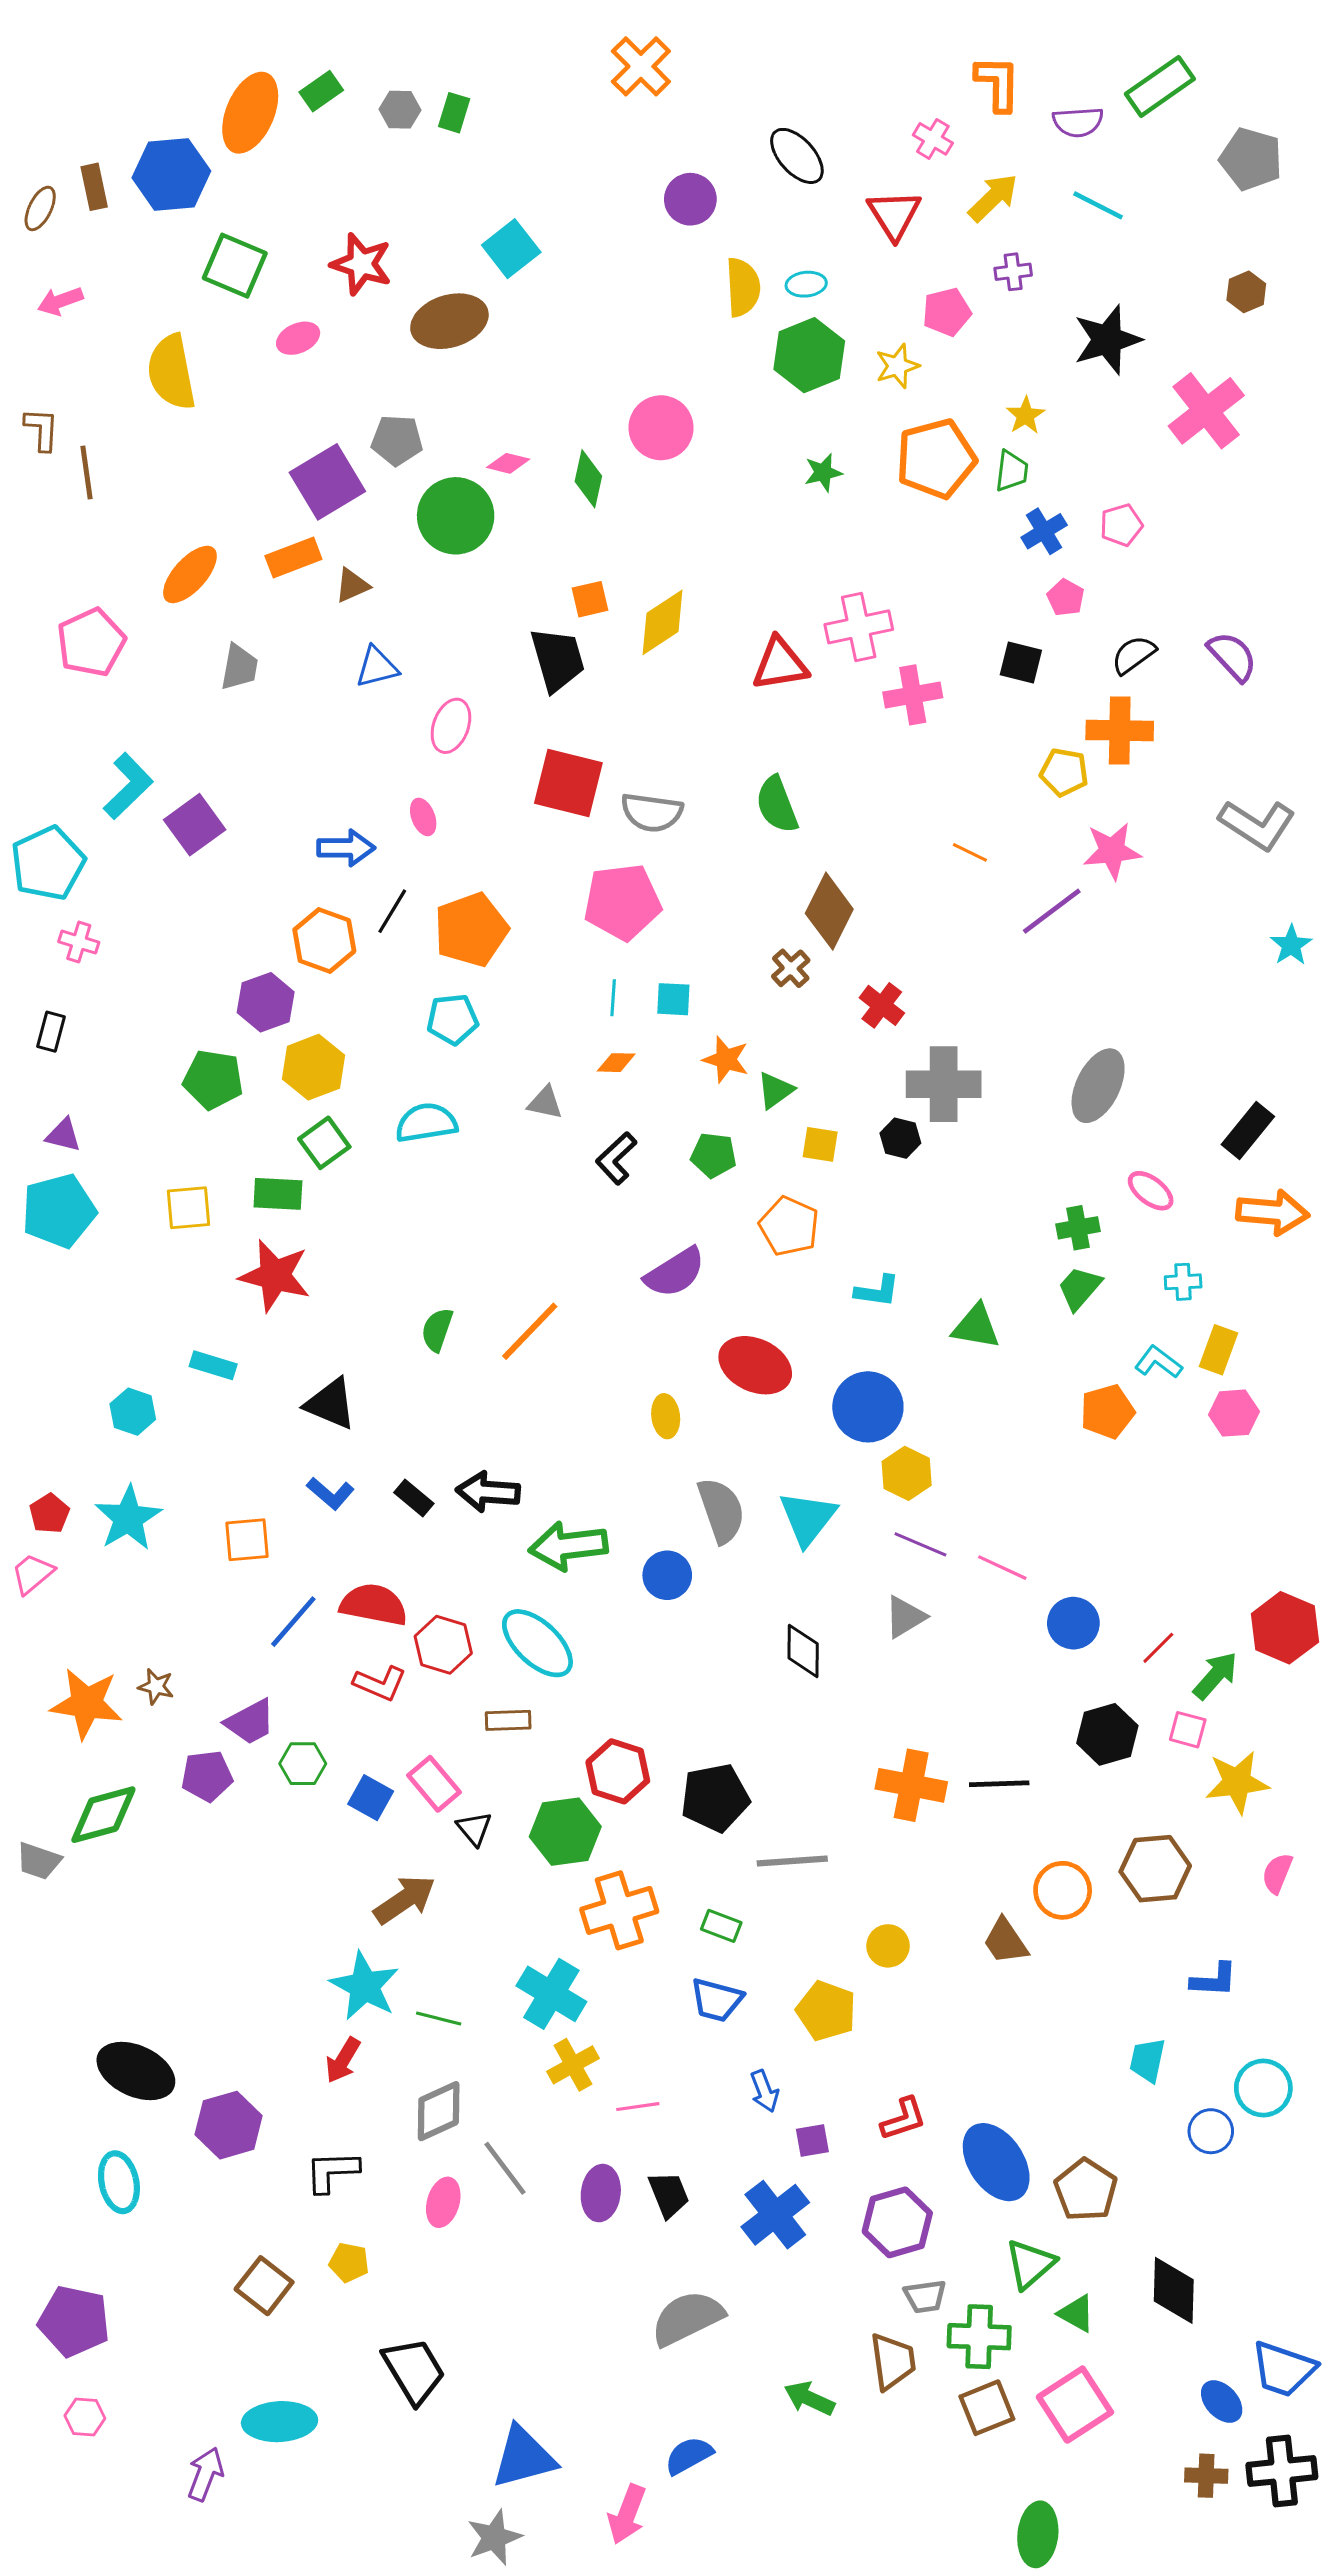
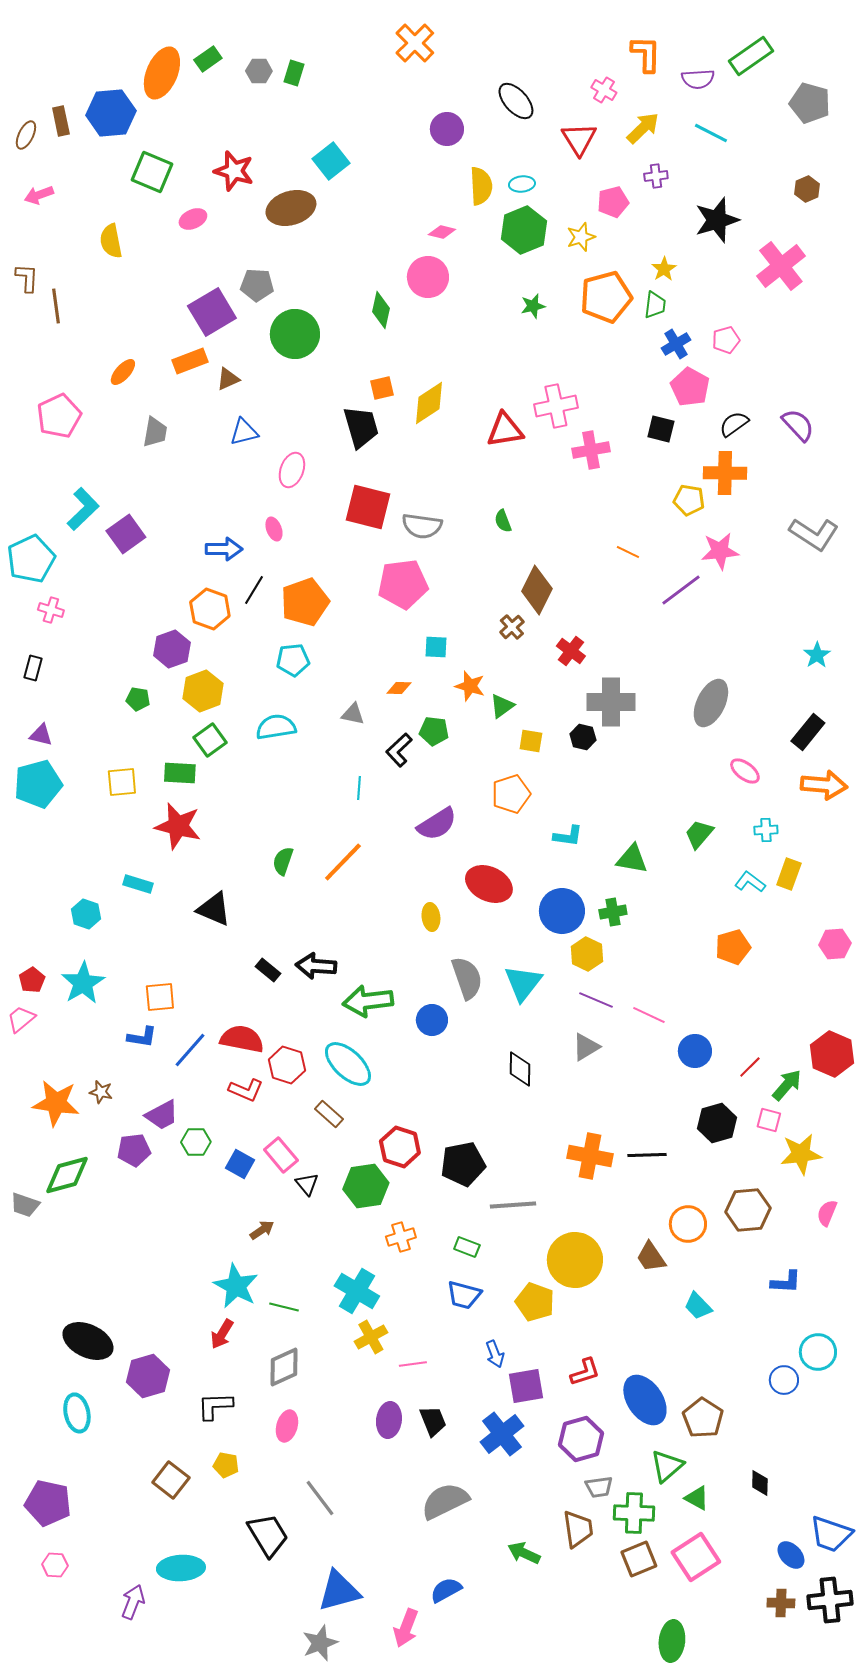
yellow semicircle: (171, 372) -> (111, 241), size x0.7
pink diamond: (508, 463) -> (442, 232), moved
orange ellipse: (190, 574) -> (123, 372), size x0.7
pink pentagon: (1066, 598) -> (690, 387), size x1.6
green semicircle: (777, 805) -> (503, 521), size x0.6
cyan star: (1291, 945) -> (817, 655), moved
cyan line: (613, 998) -> (359, 788), moved
green pentagon: (213, 1080) -> (138, 699), size x0.6
green pentagon: (714, 1155) -> (434, 731), moved
orange pentagon: (789, 1226) -> (511, 794), turned 30
green cross: (1078, 1228) -> (613, 912), moved
orange pentagon: (1107, 1412) -> (733, 947), moved
pink hexagon: (1234, 1413) -> (835, 944), moved
blue L-shape: (331, 1493) -> (142, 1037), moved, turned -32
brown rectangle: (508, 1720) -> (329, 1114), turned 44
brown arrow: (405, 1900) -> (262, 1230), size x0.6
orange cross: (619, 1910) -> (401, 1237), size x0.6
yellow circle: (888, 1946) -> (575, 1260), size x2.0
cyan trapezoid: (1147, 2060) -> (698, 1306), moved, turned -56
purple square: (812, 2141) -> (526, 1386), size x1.6
gray line: (505, 2168) -> (320, 1498), moved
black diamond: (1174, 2290) -> (760, 1483), size x0.6

